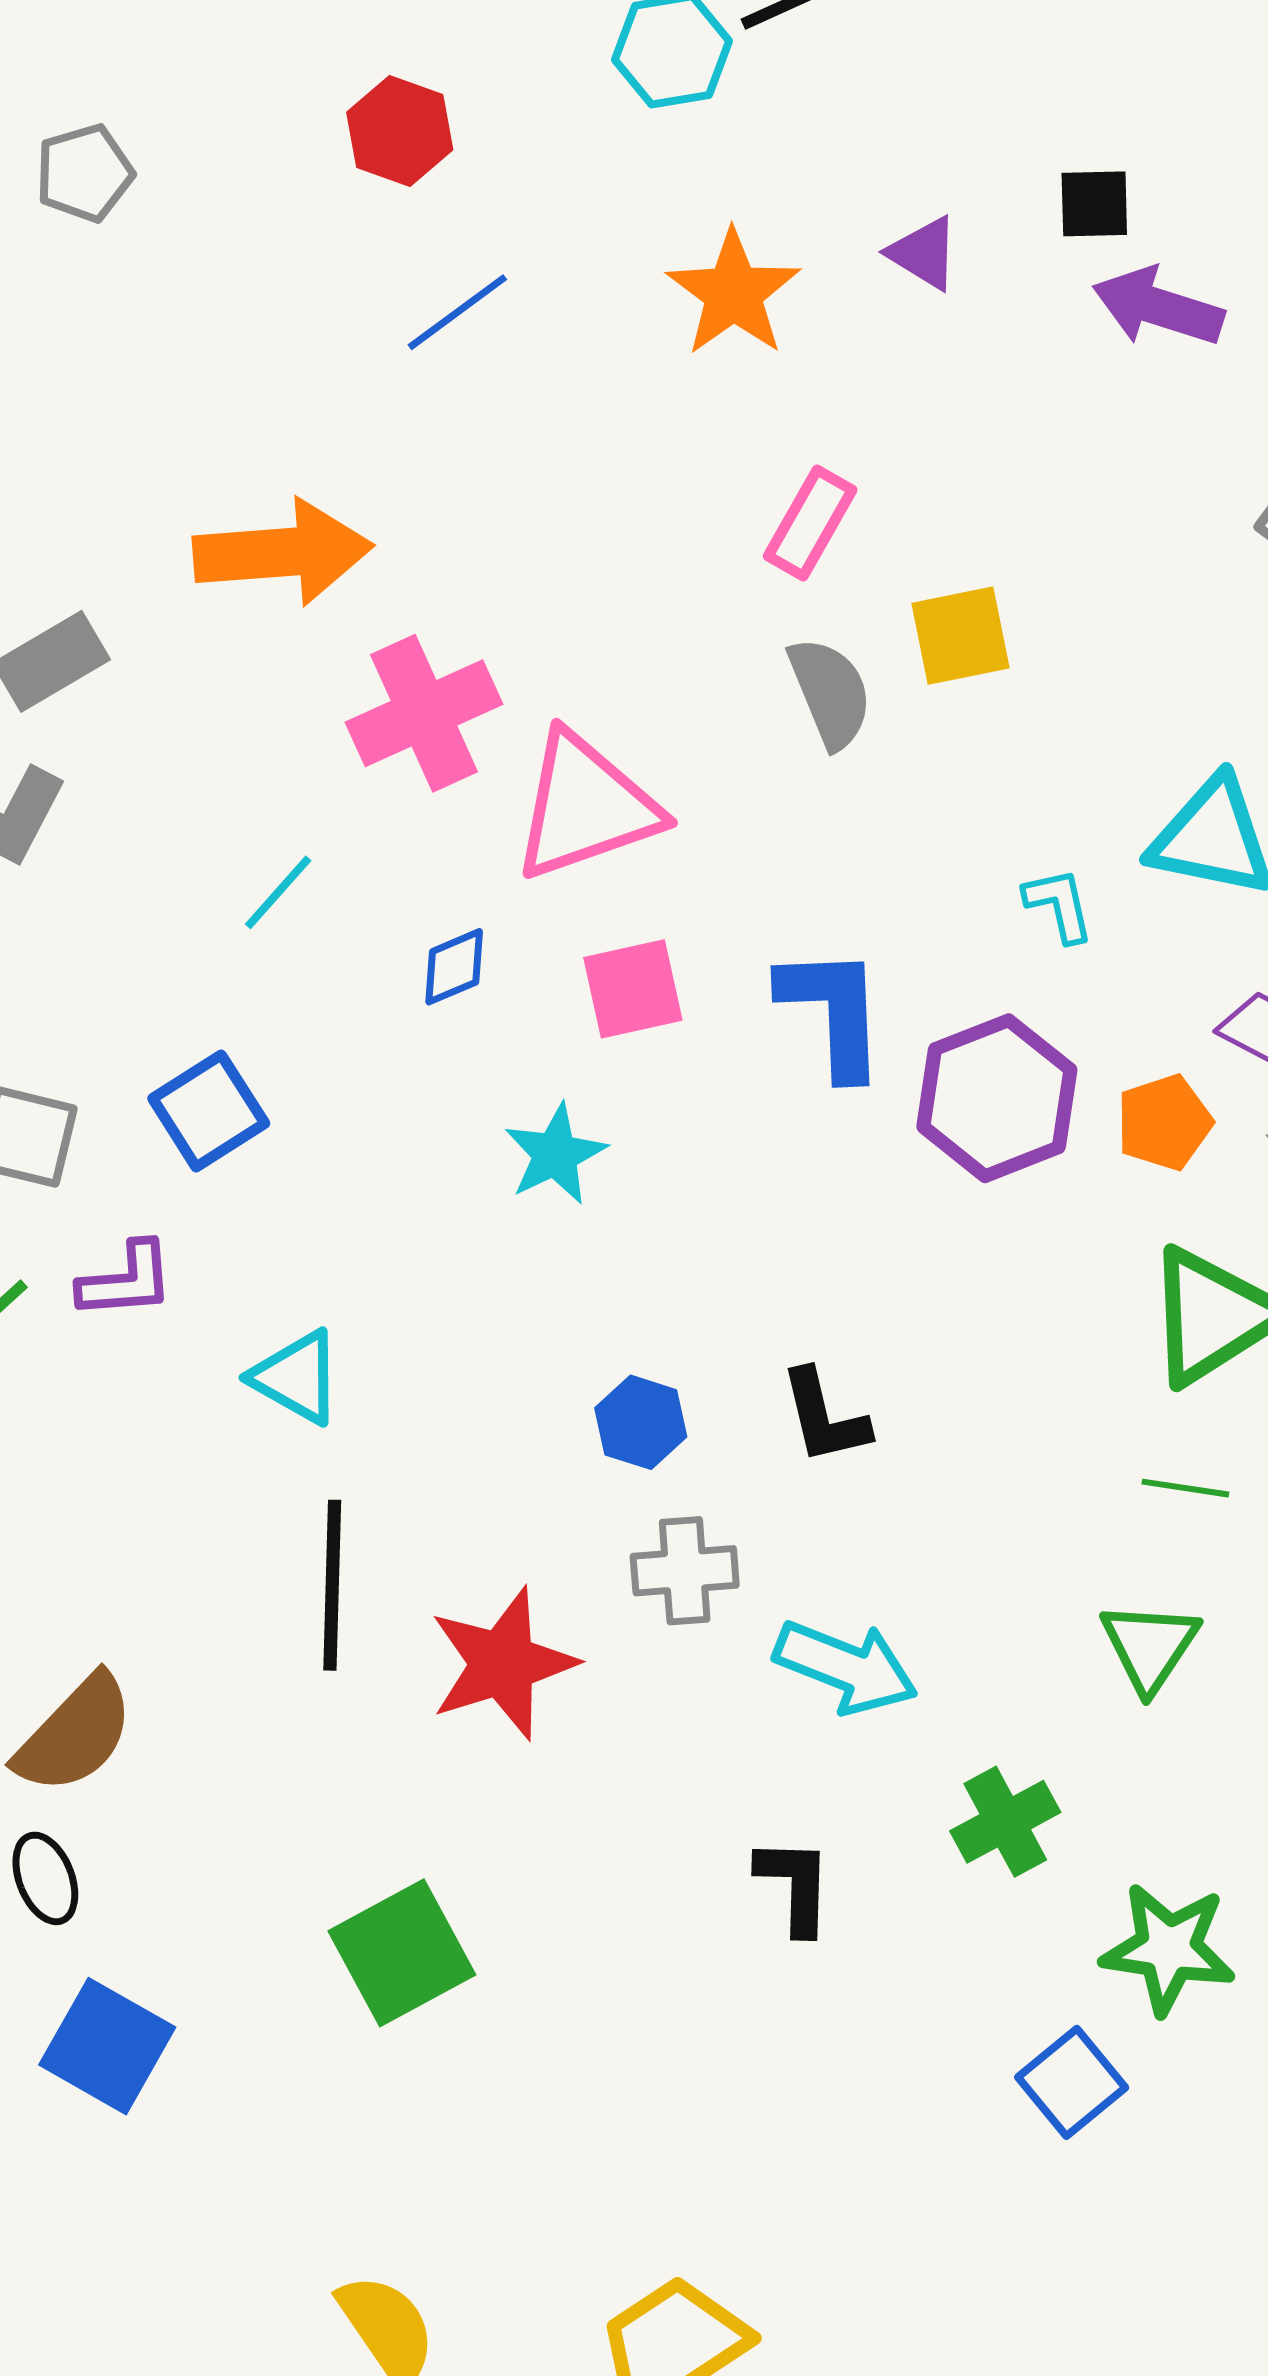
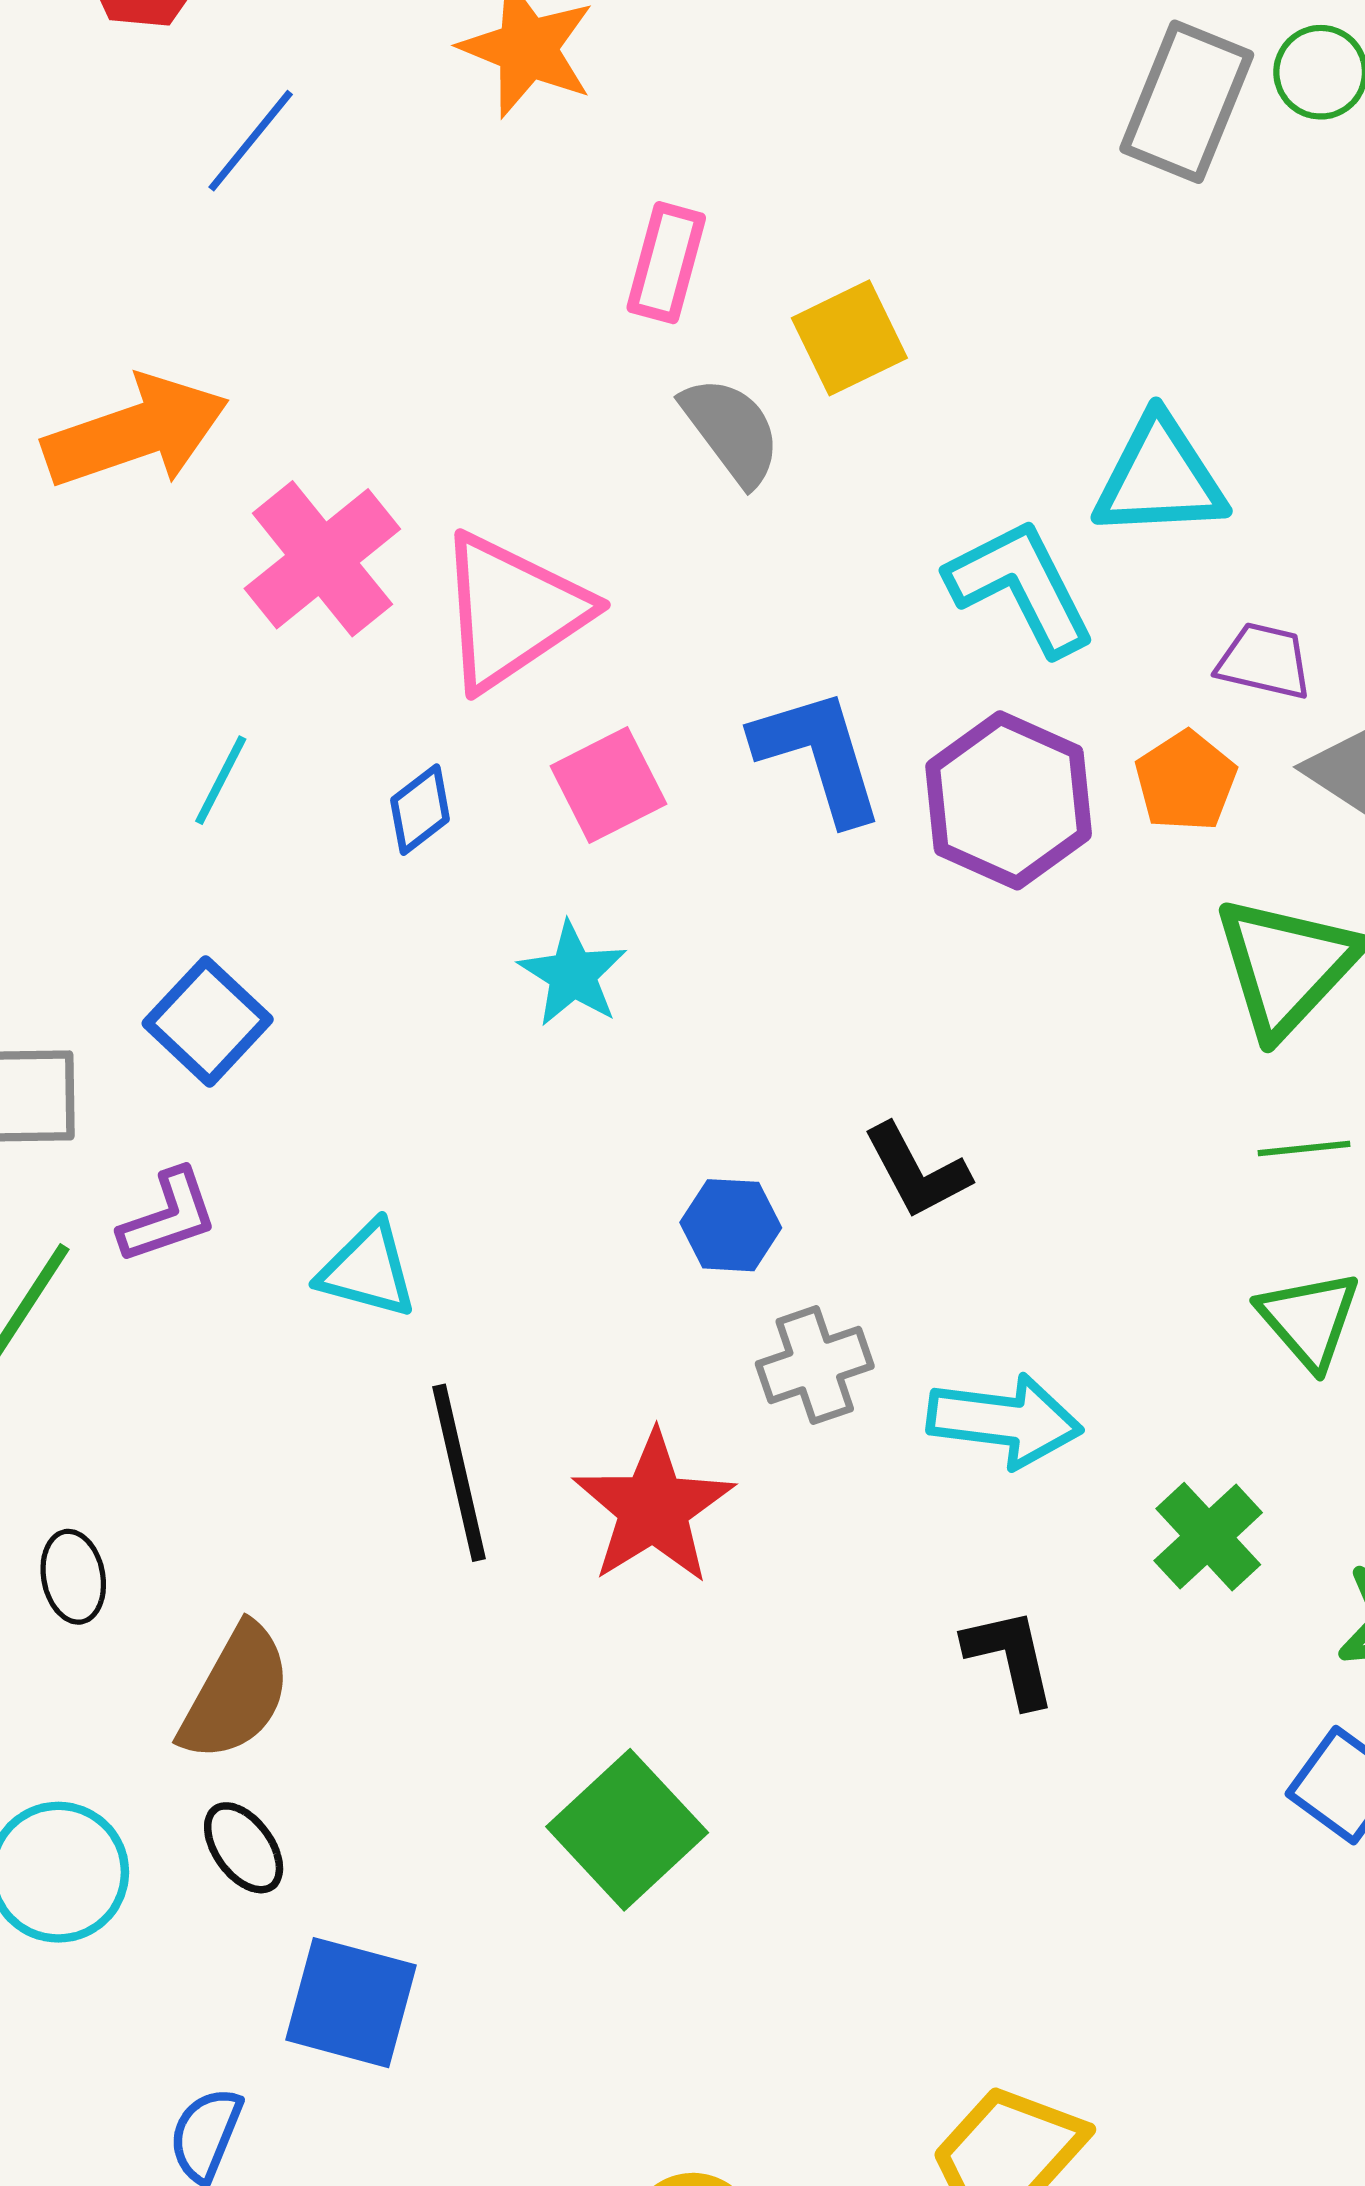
cyan L-shape: (1059, 905) -> (1021, 587), size x1.8

